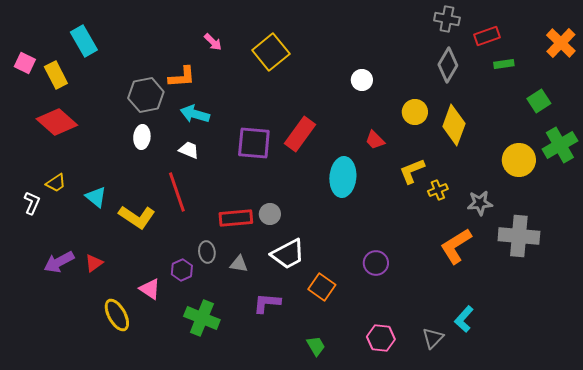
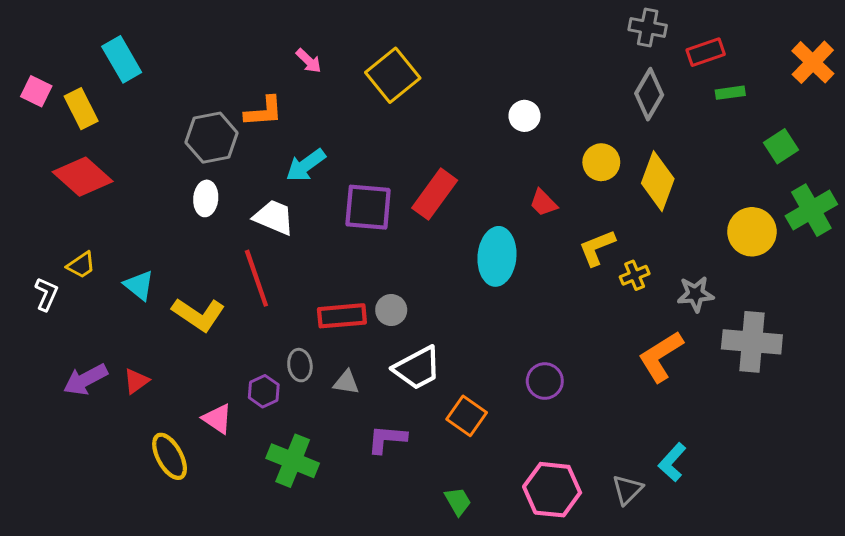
cyan arrow: (195, 114) -> (306, 165), moved, turned -52
white trapezoid: (189, 150) -> (274, 217), size x1.4
pink hexagon: (381, 338) -> (552, 490), size x1.4

